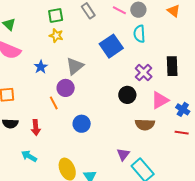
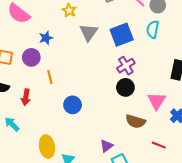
gray triangle: (75, 66) -> (89, 32), moved, turned -30
purple cross: (144, 72) -> (126, 66), moved
purple circle: (66, 88) -> (31, 57), moved
pink triangle: (160, 100) -> (157, 101), turned -42
red line: (182, 133) -> (159, 145), moved

